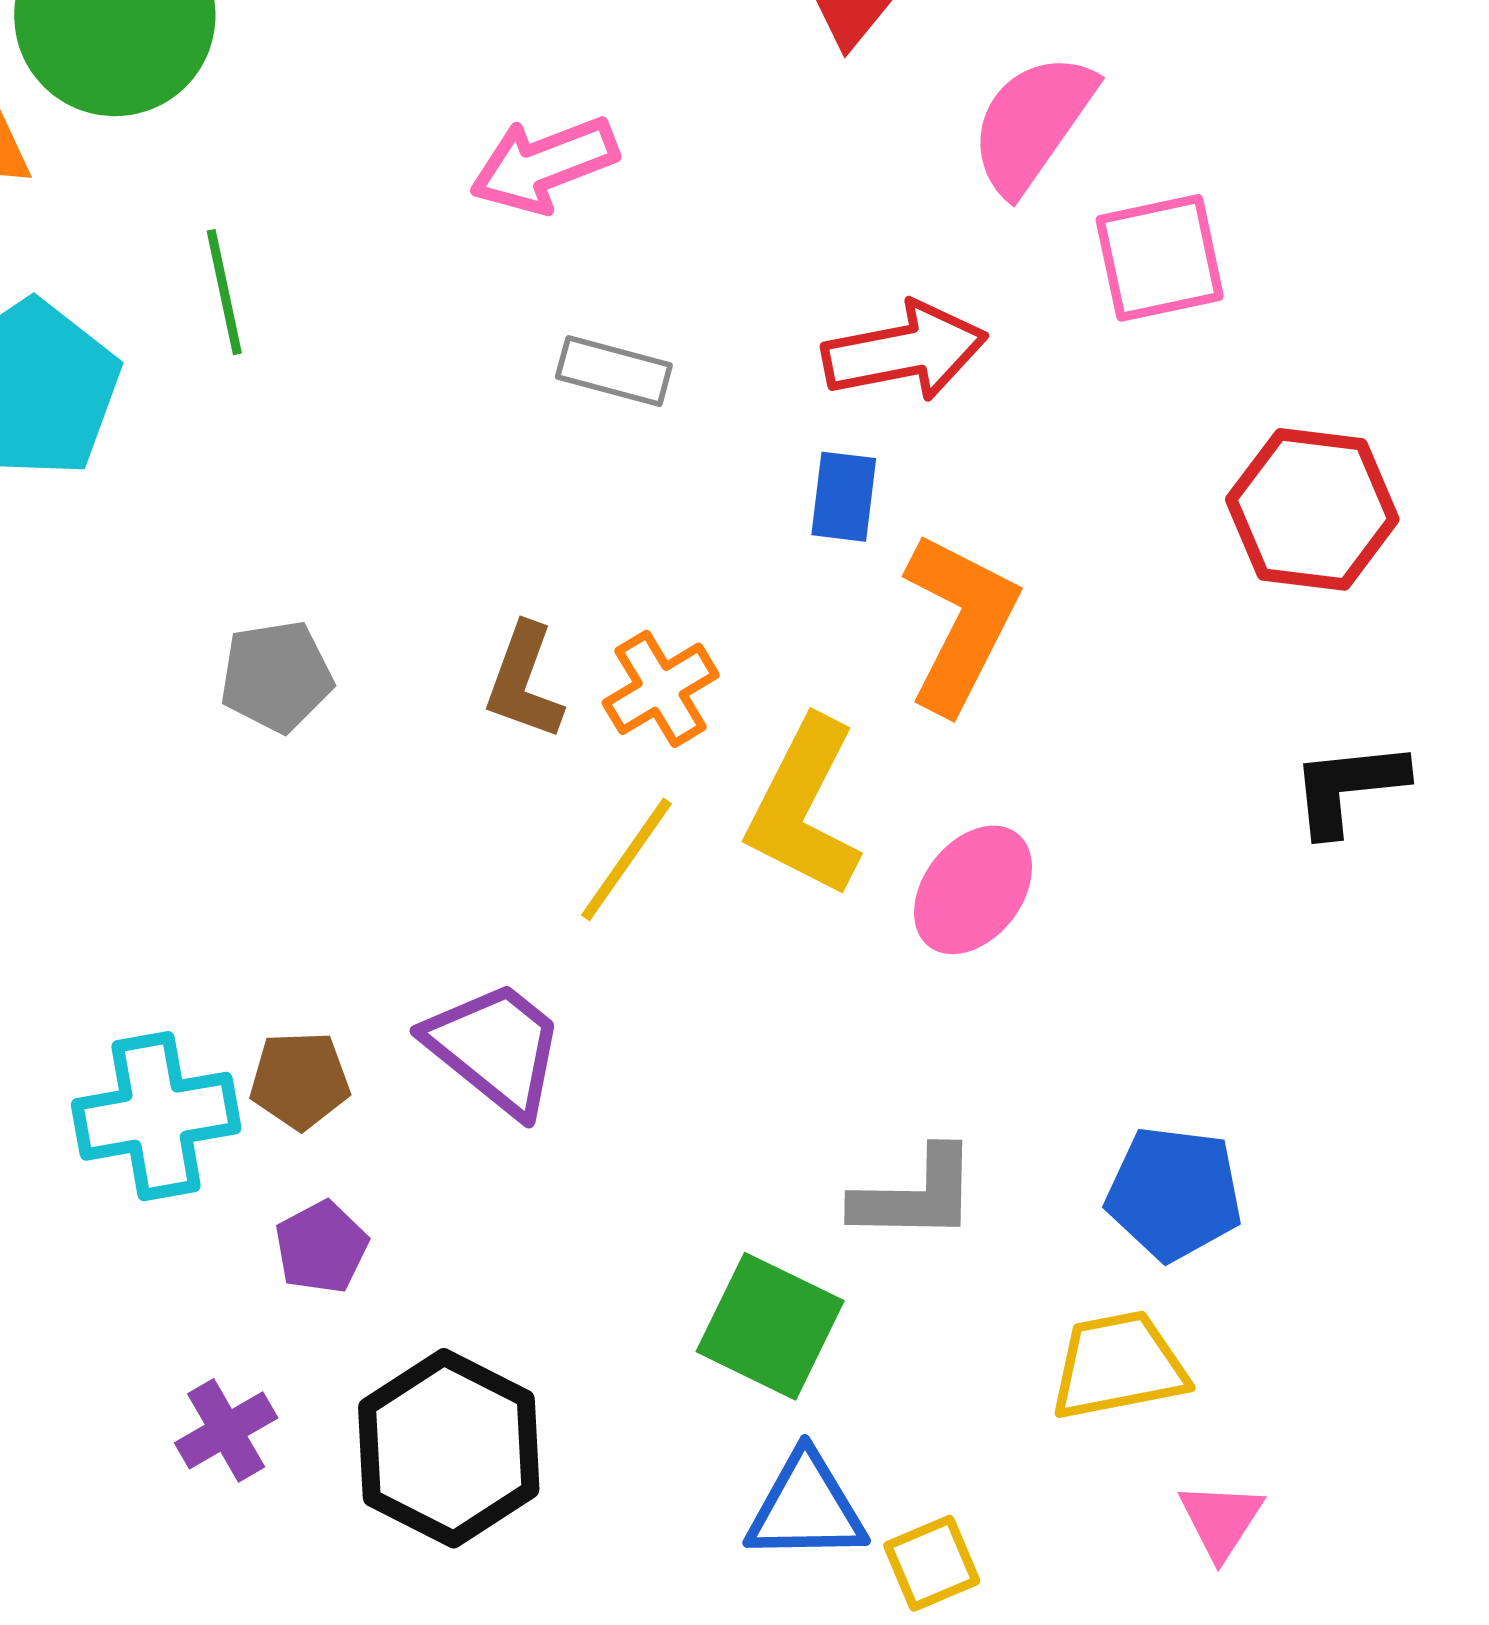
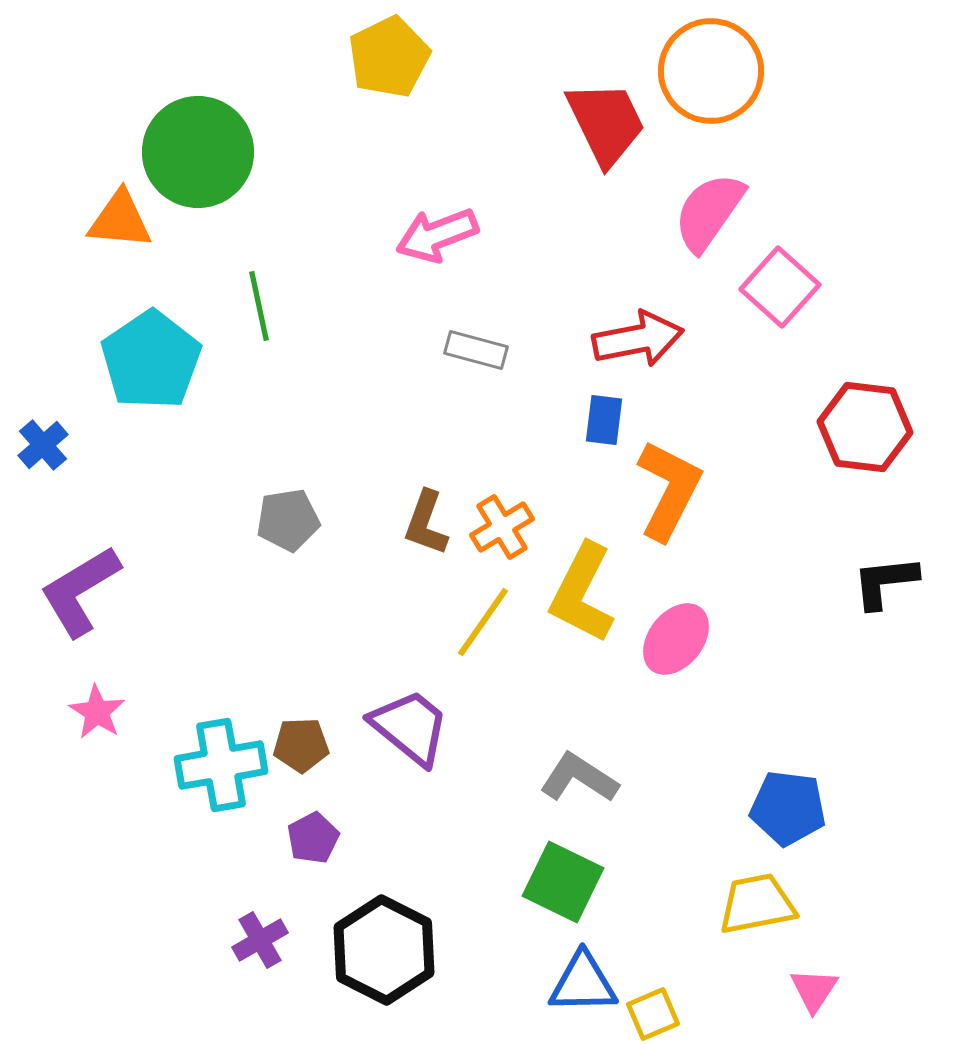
pink square: (1160, 258) -> (780, 287), turned -36
gray L-shape: (916, 1195) -> (579, 778), moved, turned -148

